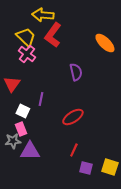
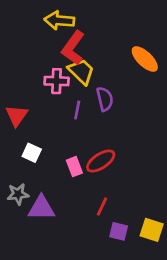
yellow trapezoid: (26, 37) -> (81, 71), moved
pink cross: (27, 54) -> (57, 81), moved, turned -36
purple line: (41, 99) -> (77, 110), moved
pink rectangle: (21, 129) -> (74, 167), moved

